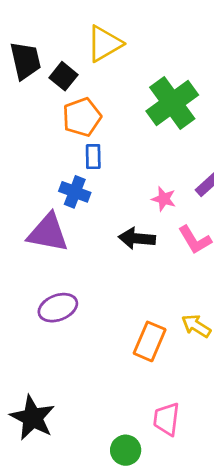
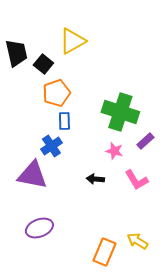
green cross: (172, 103) -> (120, 112), moved, turned -36
blue cross: (75, 192) -> (51, 146), turned 35
black arrow: (137, 238) -> (95, 179), size x0.7

